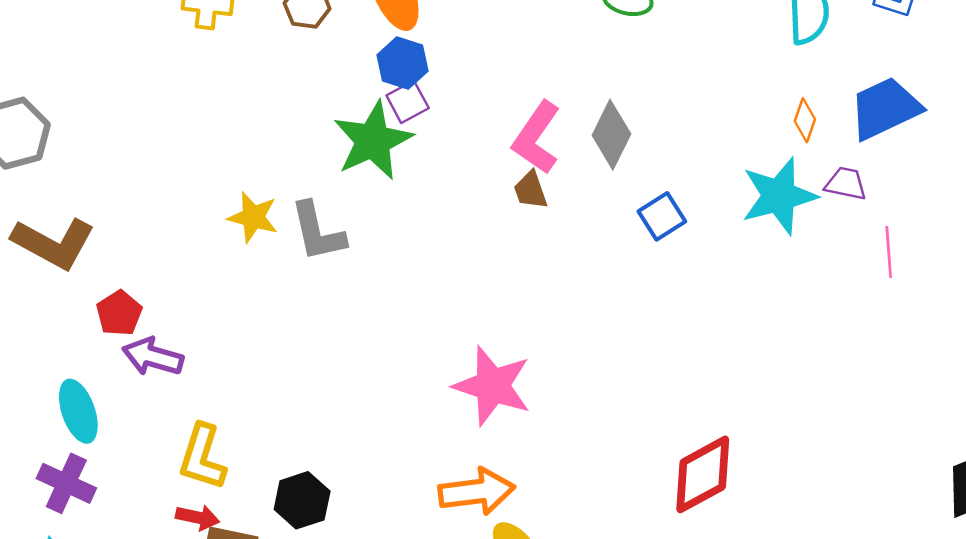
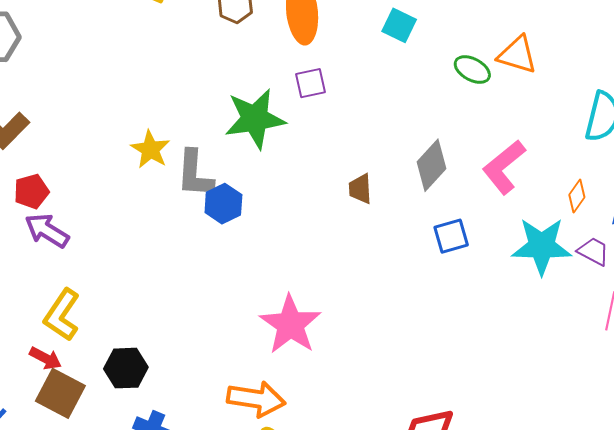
blue hexagon: (402, 63) -> (223, 204), moved
purple square: (408, 102) -> (311, 83), moved
pink L-shape: (536, 138) -> (504, 167), moved

